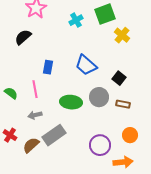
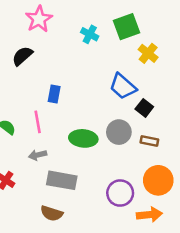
cyan cross: (76, 20) -> (90, 34), turned -32
blue trapezoid: (86, 65) -> (123, 86), moved
gray rectangle: (54, 135) -> (62, 180), turned 45
orange circle: (130, 135) -> (158, 180), size x1.5
brown semicircle: (31, 145) -> (52, 213), moved, turned -120

